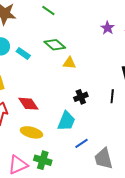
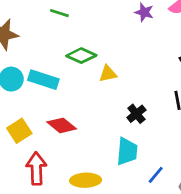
cyan rectangle: (23, 54) -> (43, 80), size x1.5
red diamond: (28, 104) -> (62, 125), moved

